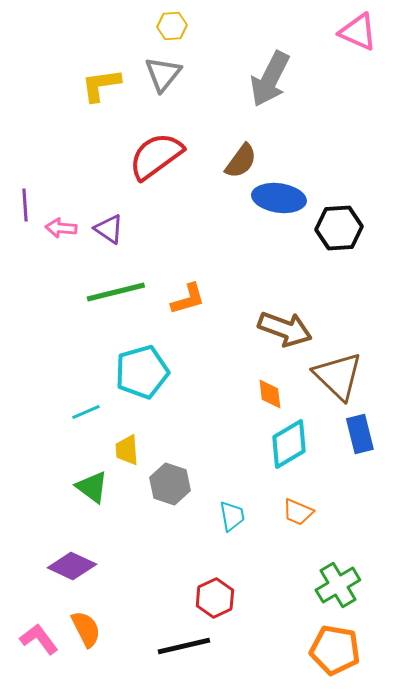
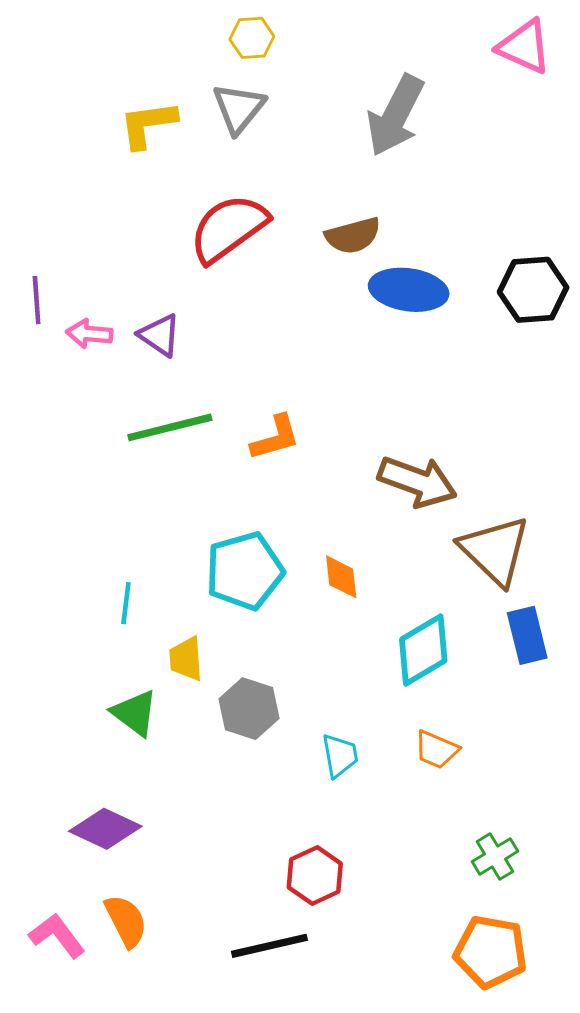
brown semicircle: (241, 161) -> (353, 236), turned 39
black hexagon: (339, 228) -> (533, 290), moved
cyan pentagon: (142, 372) -> (245, 571), moved
orange diamond: (270, 394) -> (341, 577), moved
cyan line: (86, 412) -> (126, 603), turned -60
green cross: (338, 585) -> (495, 856), size x0.7

